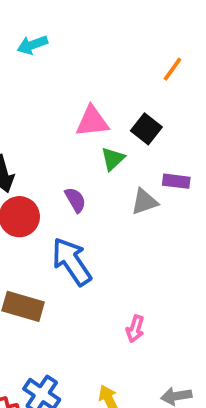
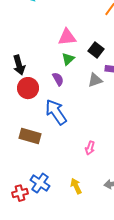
black square: (146, 129) -> (96, 50), moved
green triangle: (113, 159) -> (68, 59), moved

